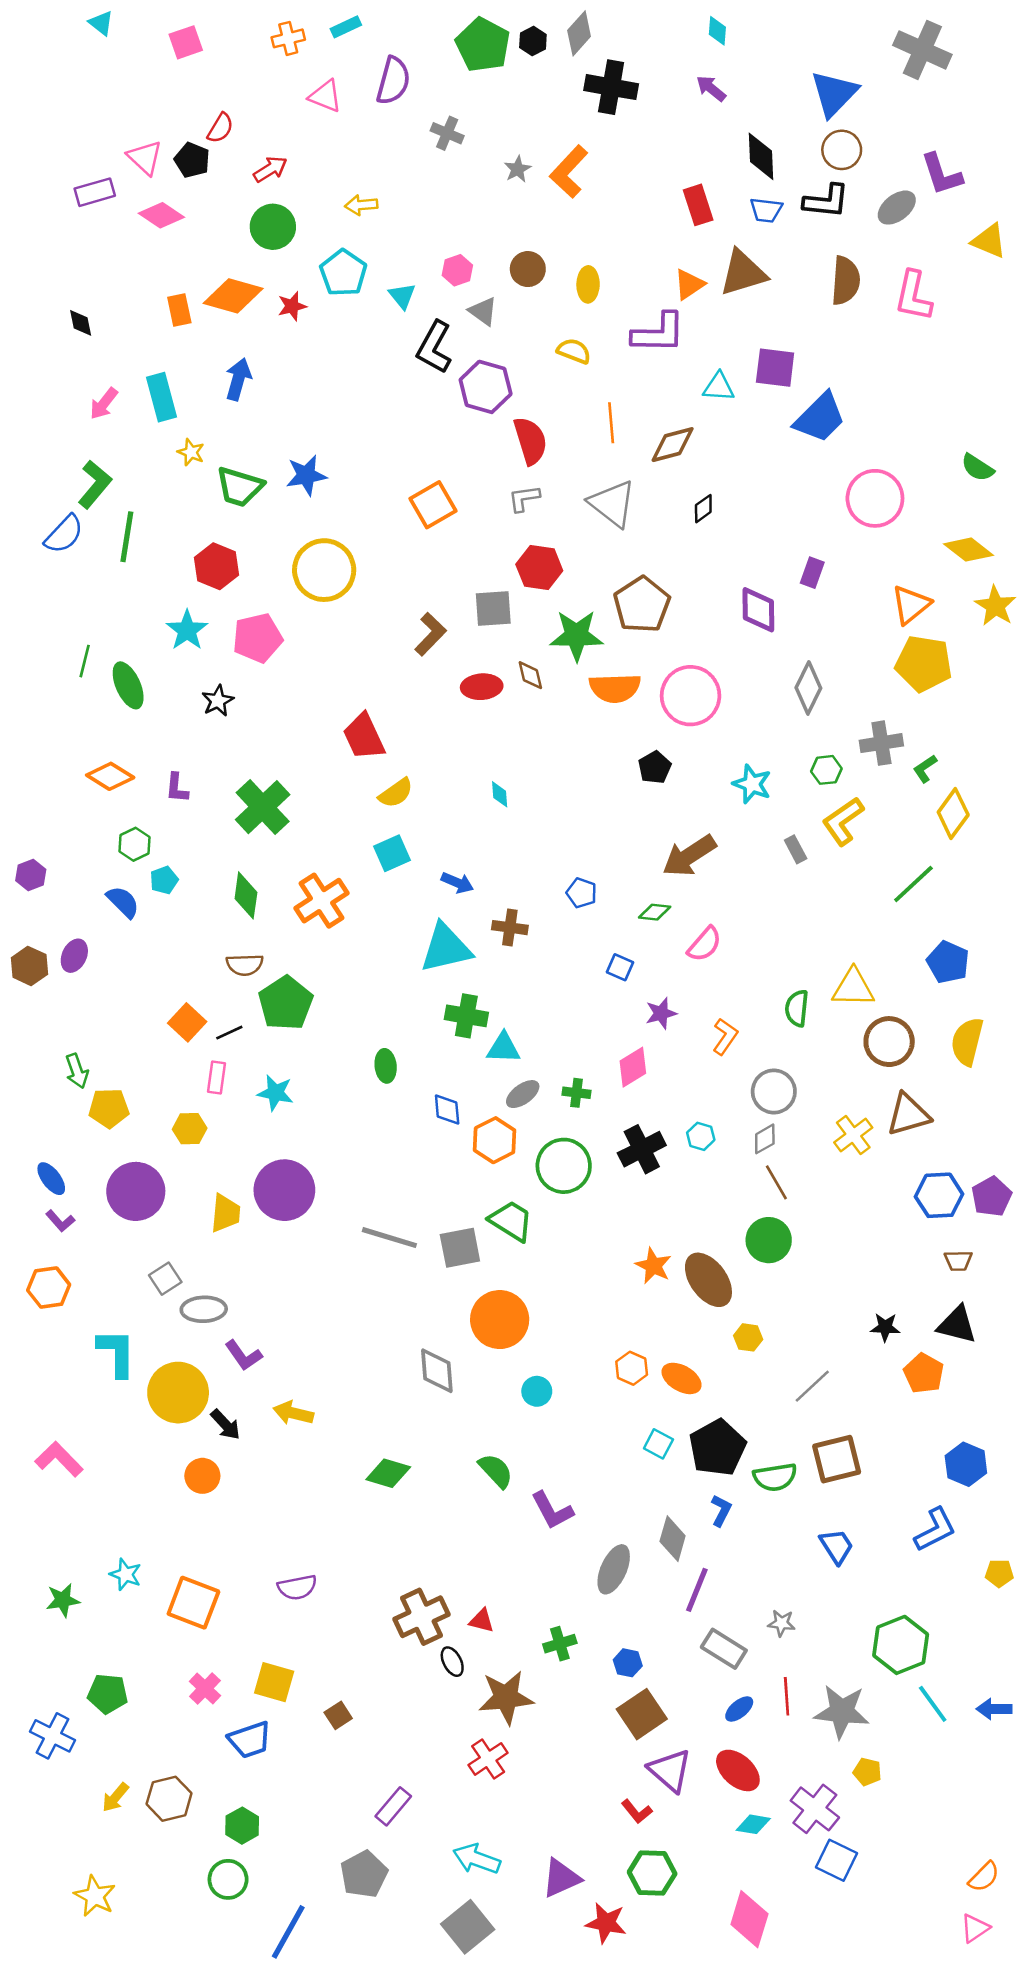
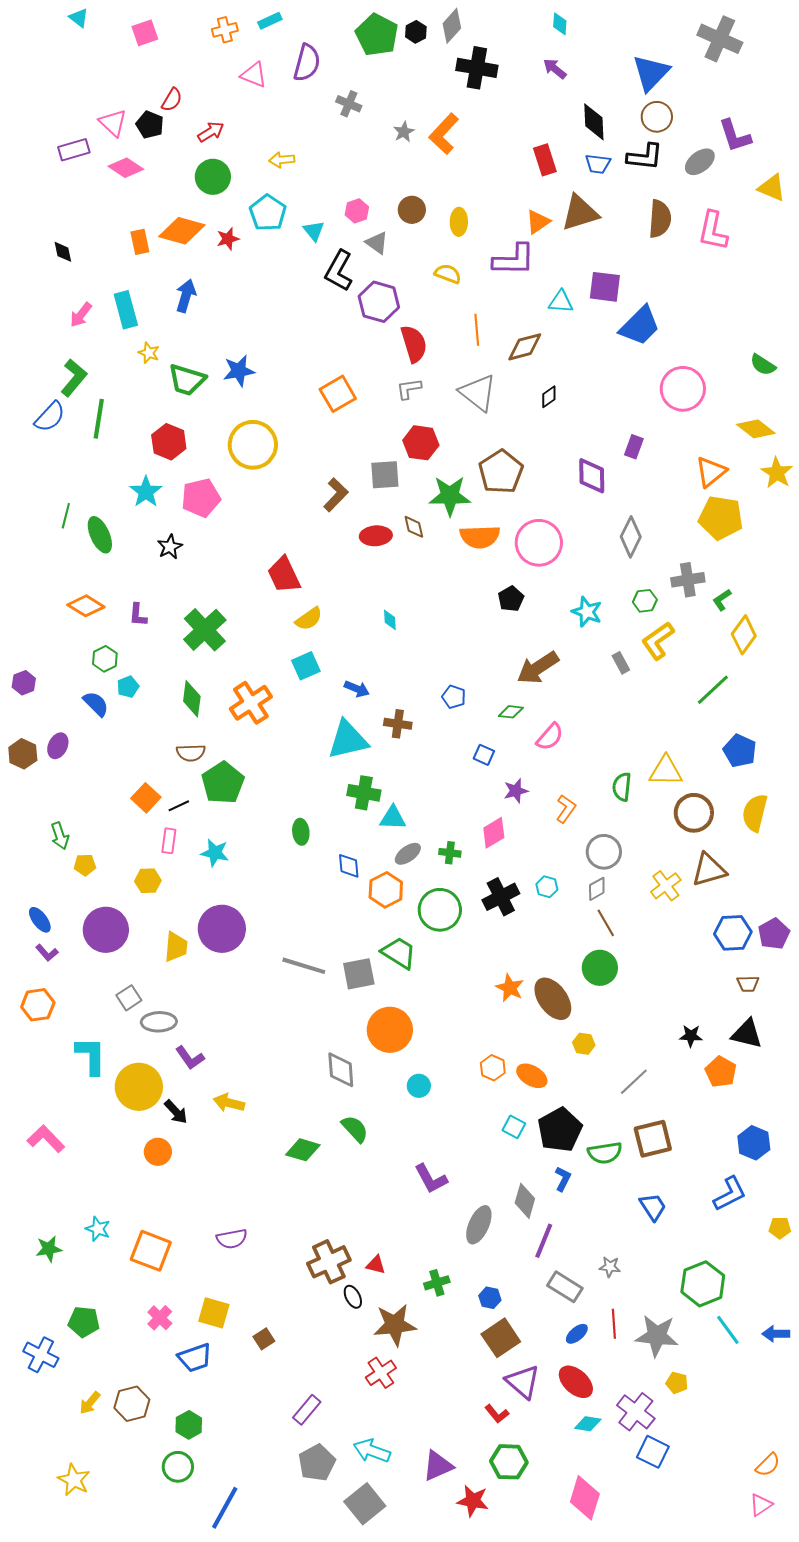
yellow pentagon: (109, 1108) -> (85, 865), size x0.7
green semicircle: (496, 1471) -> (355, 1129), moved
gray pentagon: (364, 1874) -> (317, 1463), moved

